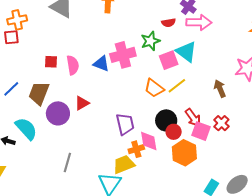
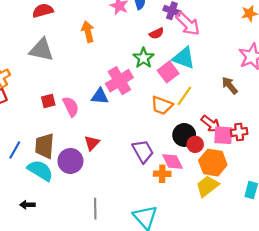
pink arrow: (199, 22) -> (188, 24), turned 60
red square: (51, 62) -> (48, 101), moved
red cross: (221, 123) -> (239, 132), moved, turned -35
cyan semicircle: (26, 129) -> (40, 170), moved
orange cross: (136, 149) -> (162, 174), turned 35
yellow trapezoid: (124, 164) -> (207, 186), moved

